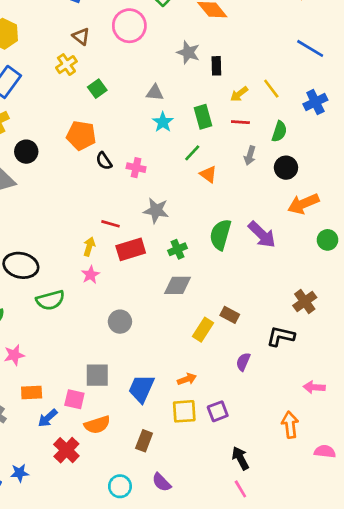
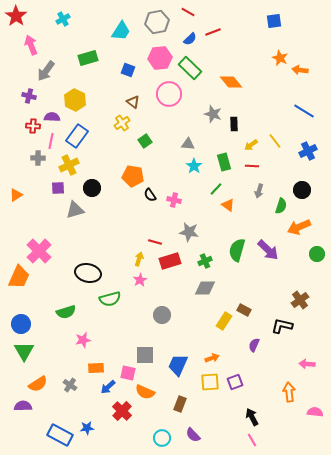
green semicircle: (279, 131) -> (281, 206), moved
black circle: (286, 168) -> (302, 190), moved
orange semicircle: (97, 425) -> (145, 392), turned 42

